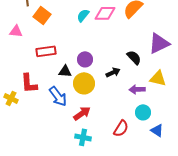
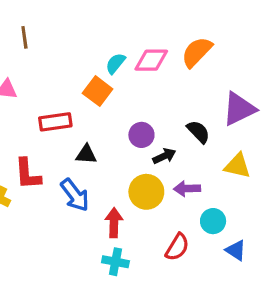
orange square: (42, 15) -> (98, 91), moved
purple circle: (85, 59) -> (141, 135), moved
yellow circle: (84, 83) -> (146, 192), moved
purple arrow: (137, 89) -> (187, 189), moved
red arrow: (82, 113) -> (114, 223), turned -54

